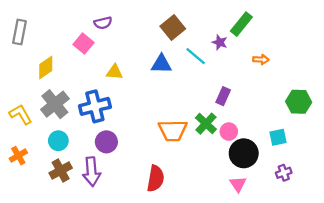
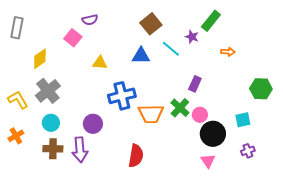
blue cross: (95, 106) -> (122, 96), moved
brown cross: (61, 170) -> (53, 149), turned 30

